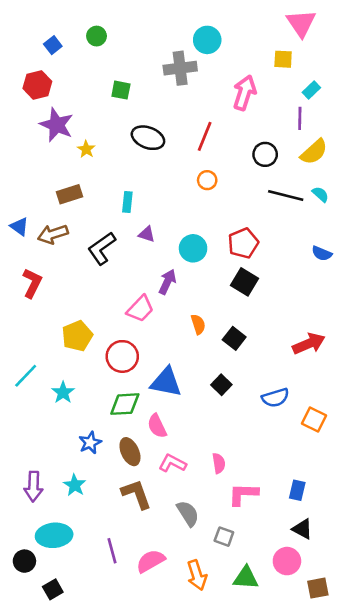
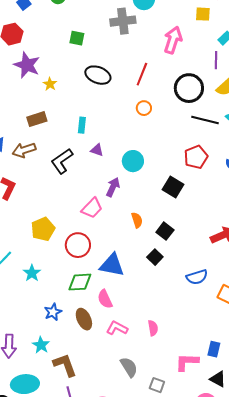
black circle: (265, 154) -> (189, 88), size x1.5
red pentagon: (243, 243) -> (196, 157), moved
black square: (221, 385) -> (155, 257), moved
brown L-shape: (136, 494) -> (65, 365), moved
pink L-shape: (243, 494) -> (187, 362), moved

